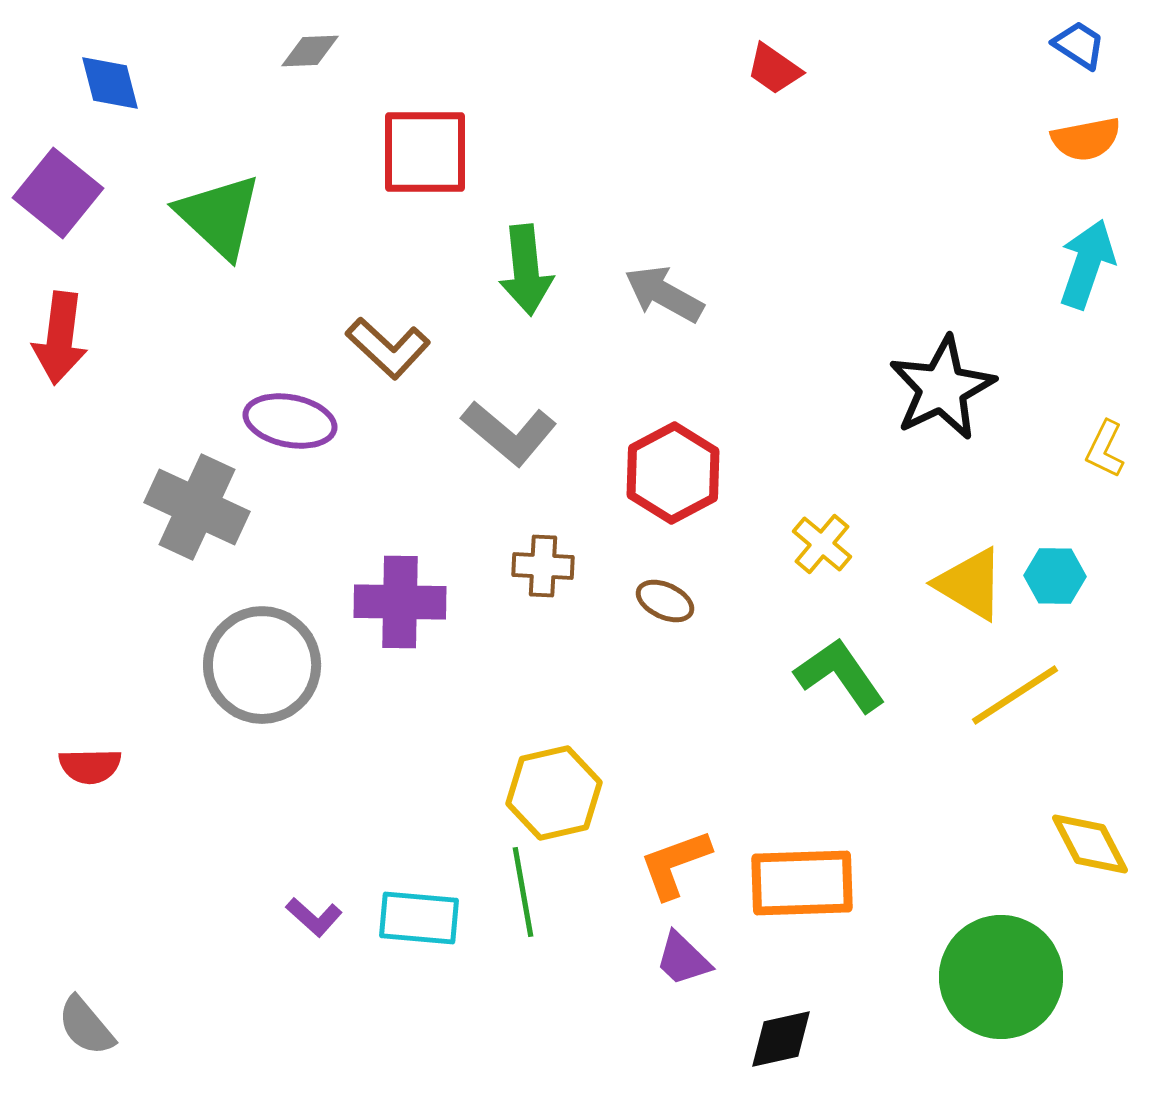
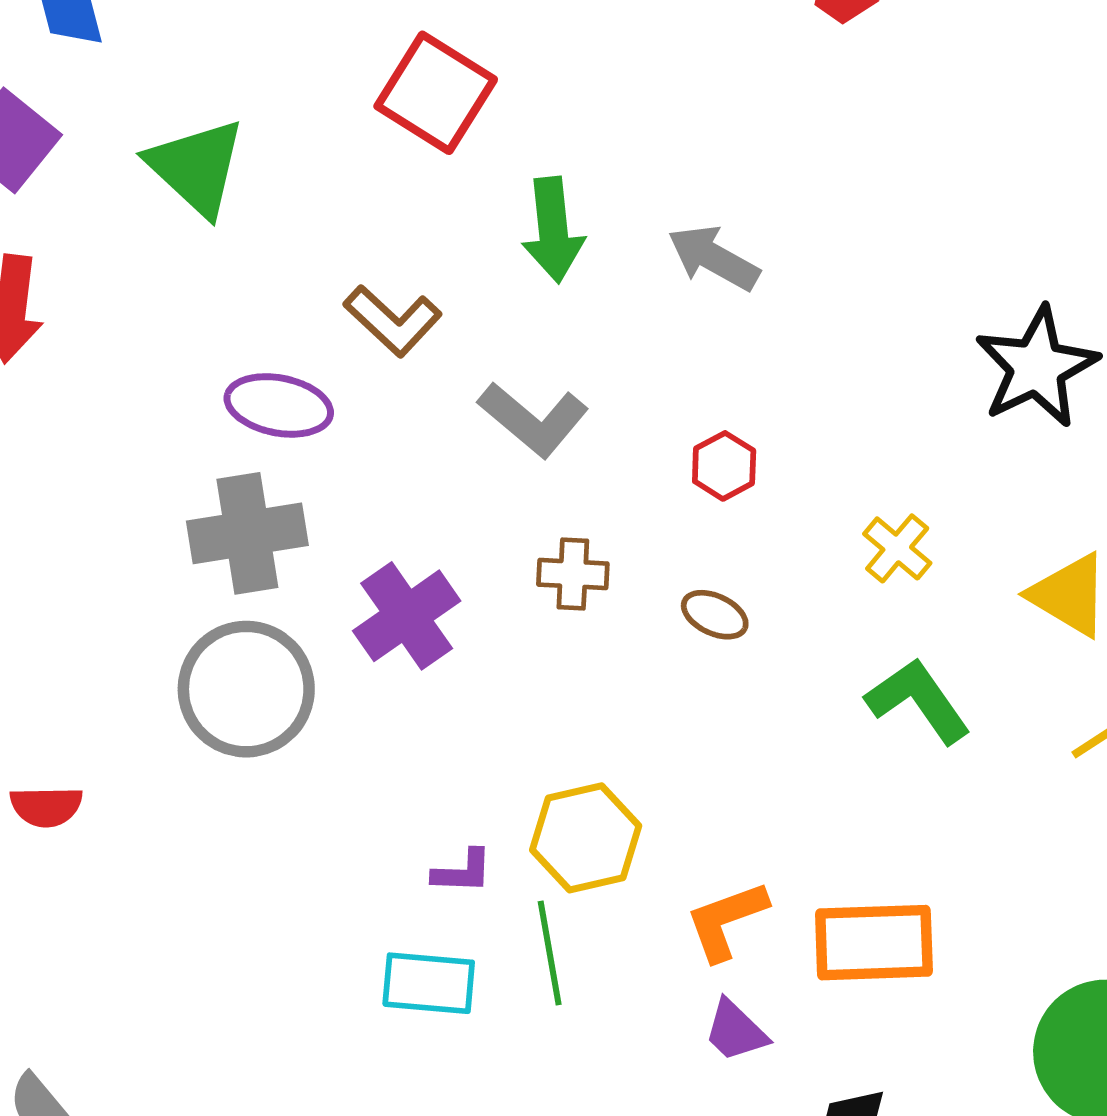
red square: (425, 152) -> (436, 93), turned 32
red hexagon: (673, 473) -> (724, 466), size x0.6
gray cross: (197, 507) -> (247, 533), moved, turned -34
purple cross: (400, 602) -> (407, 616), turned -36
purple L-shape: (314, 917) -> (462, 872), moved, turned -40

